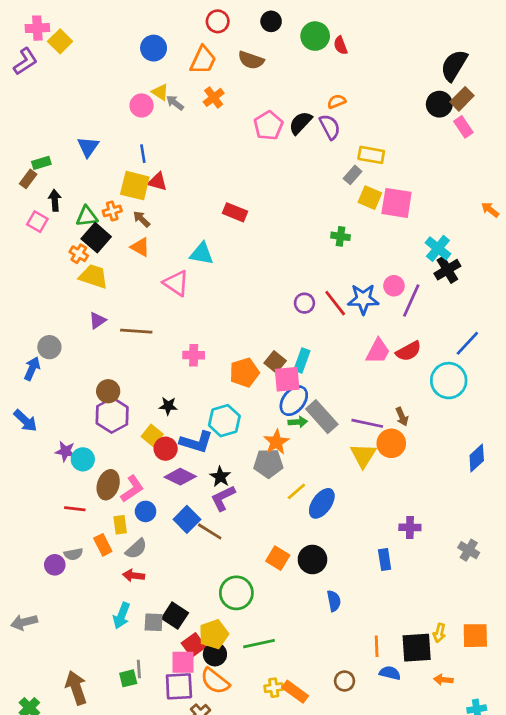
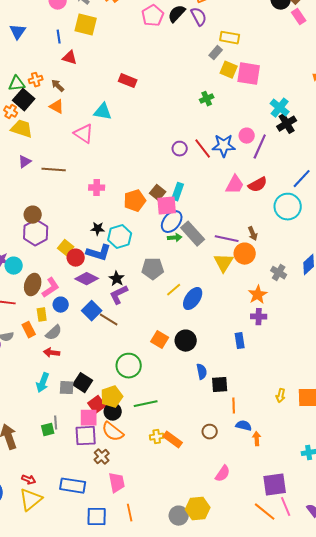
yellow square: (135, 186) -> (86, 25), moved
green cross: (341, 236) -> (207, 99), turned -32
black star: (168, 406) -> (98, 229), moved
orange star: (276, 442) -> (258, 295), moved
gray cross: (469, 550) -> (279, 273), moved
black square: (417, 648) -> (220, 385), moved, size x0.7
orange arrow: (443, 680) -> (257, 439), moved, turned 80

